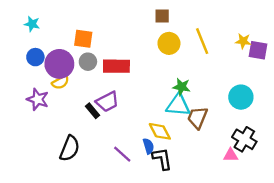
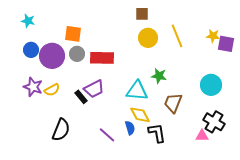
yellow semicircle: (61, 82) -> (52, 90), moved
cyan triangle: (178, 105) -> (137, 91), moved
black L-shape: (162, 159) -> (157, 133), moved

